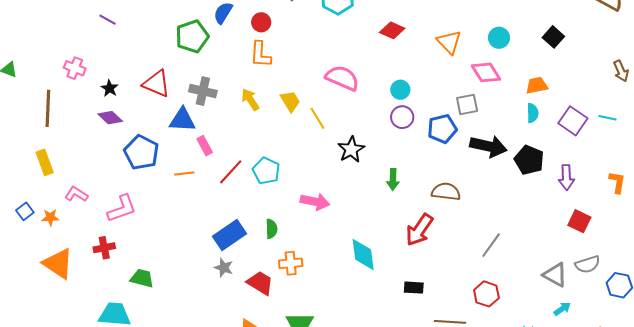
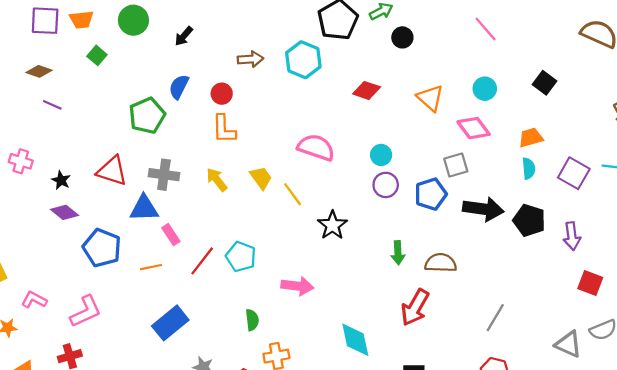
green arrow: (393, 179) -> (398, 253), moved
blue rectangle: (230, 235) -> (170, 323), moved

